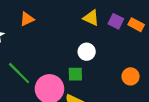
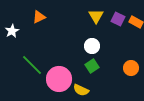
yellow triangle: (91, 18) -> (96, 16), turned 35
green square: (75, 74) -> (92, 66), moved, turned -32

